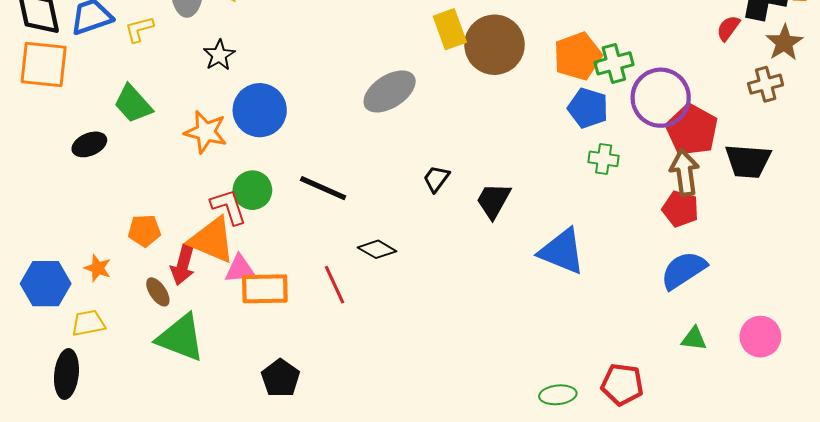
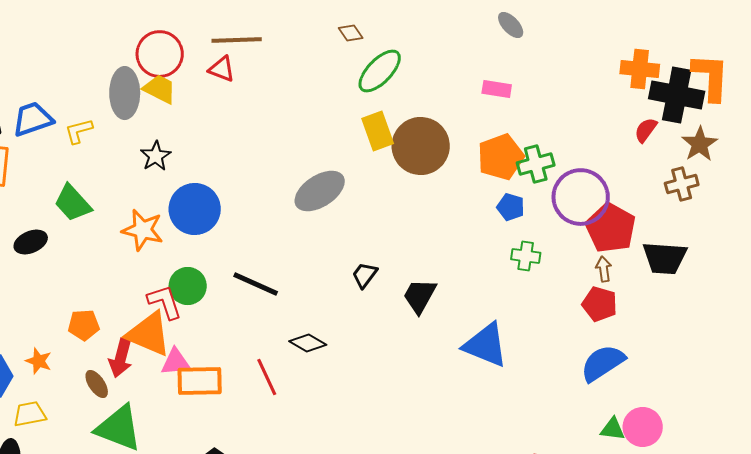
blue pentagon: (588, 108) -> (511, 207), size x0.7
brown arrow: (685, 172) -> (604, 269), size x0.6
pink circle: (760, 337) -> (643, 427), moved

